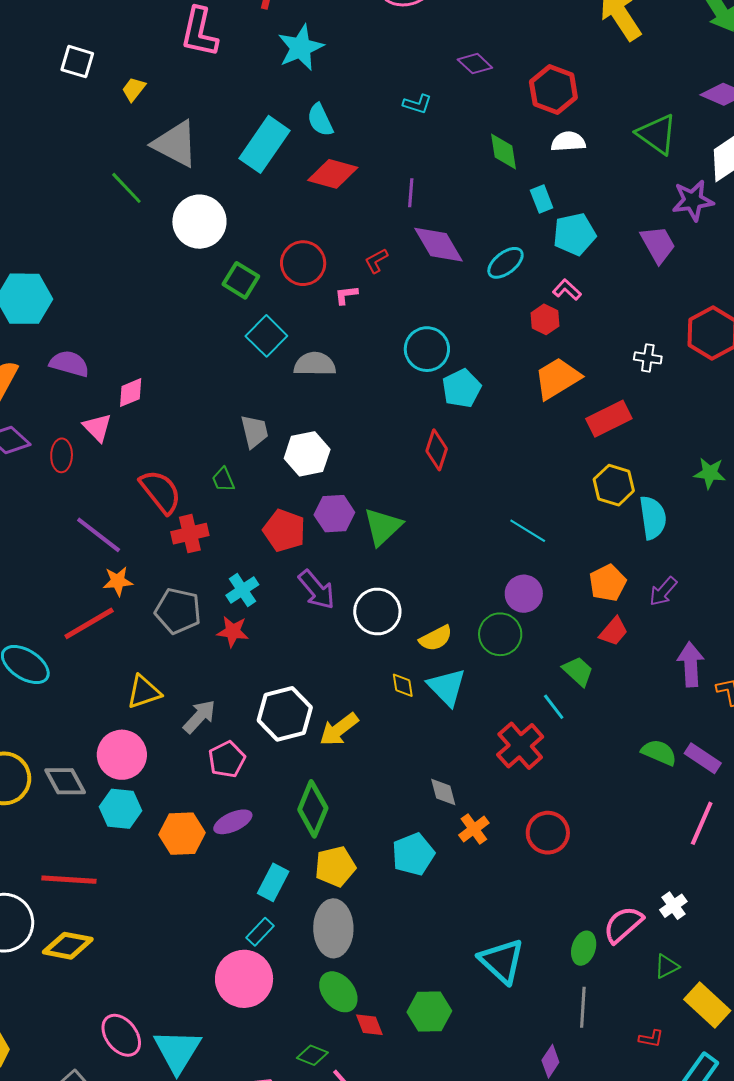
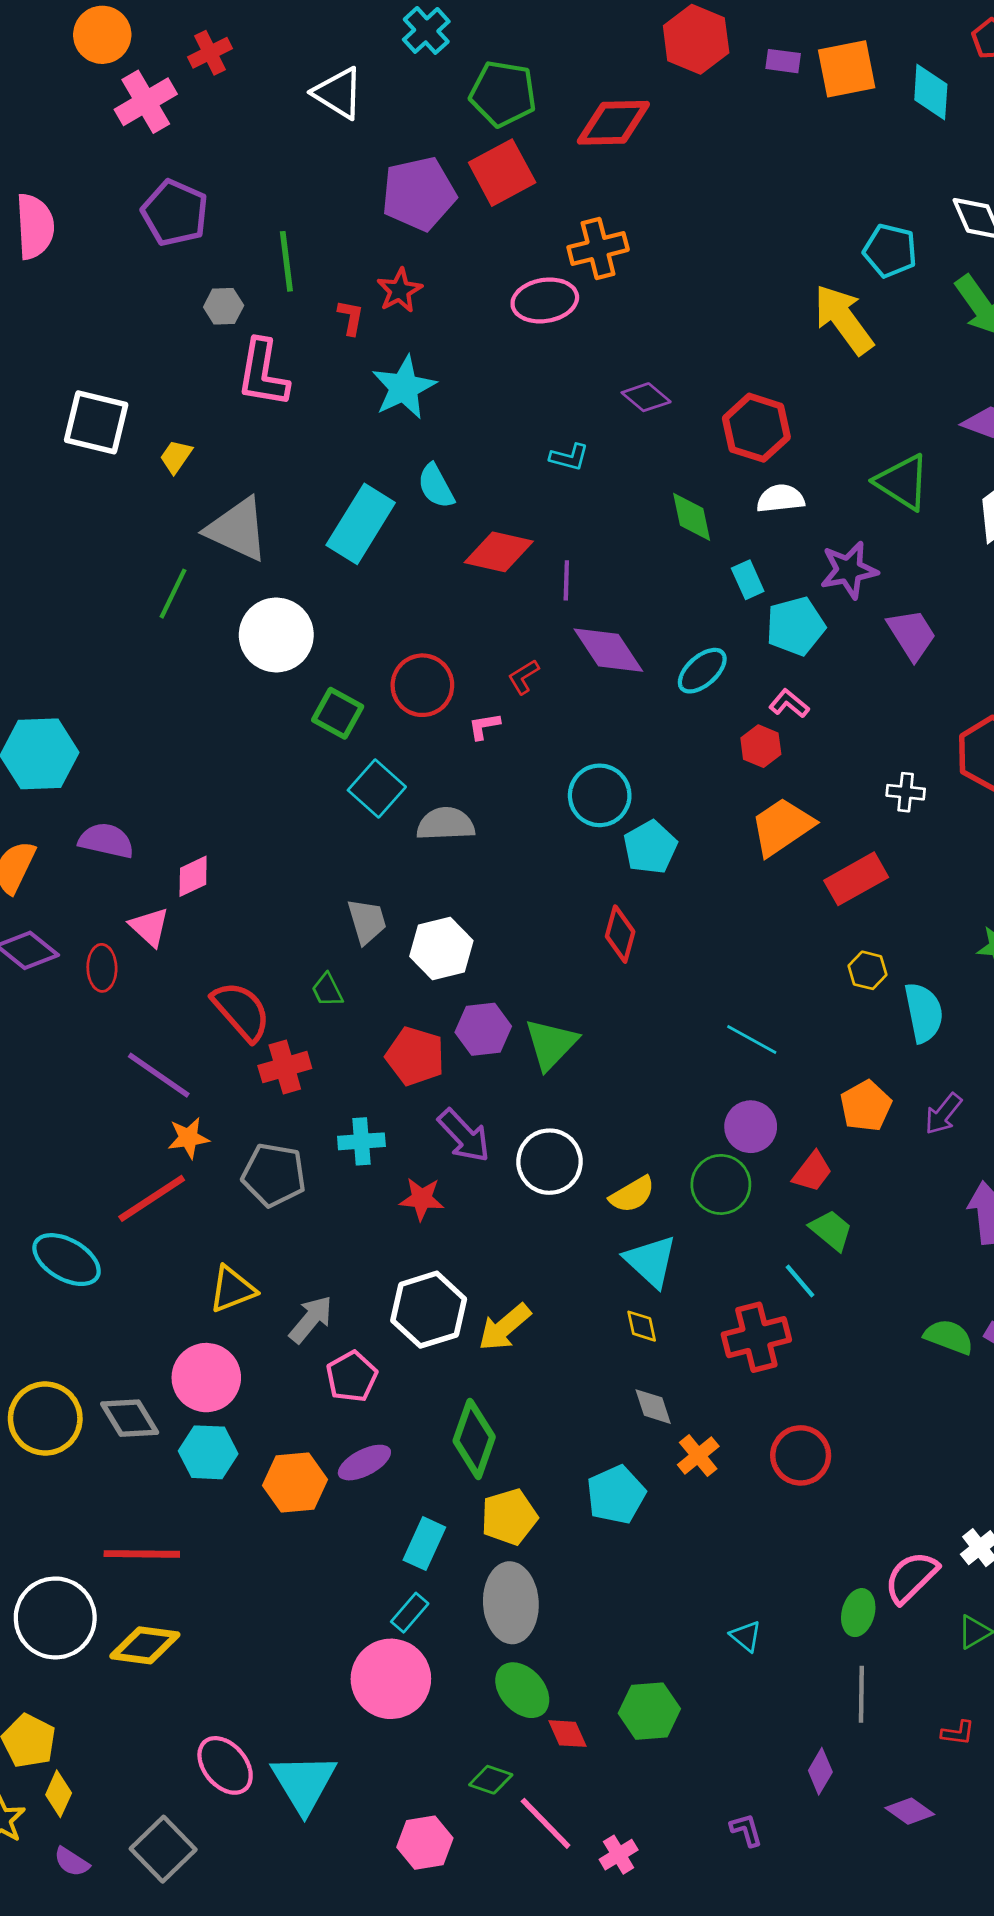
white square: (77, 62) -> (96, 422), size x1.4
red diamond: (333, 174) -> (499, 552), moved
green line: (126, 188) -> (173, 594), turned 72
purple star: (693, 200) -> (849, 570), moved
yellow hexagon: (614, 485) -> (867, 970), size x0.7
cyan cross: (242, 590) -> (361, 1141), turned 32
red star: (233, 631) -> (422, 1199), moved
red trapezoid: (614, 631) -> (812, 1172), moved
yellow diamond: (403, 685) -> (642, 1326), moved
red cross: (520, 746) -> (756, 1337), turned 30
cyan triangle: (502, 961) -> (746, 1636), size x0.5

